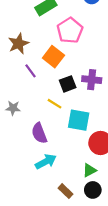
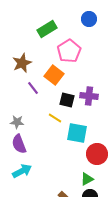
black square: (68, 84) -> (67, 100), turned 35
purple semicircle: (39, 133) -> (19, 144), moved
cyan arrow: (46, 162) -> (22, 171), moved

